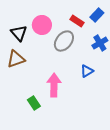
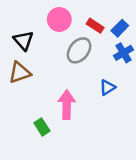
blue rectangle: (97, 15) -> (120, 28), moved
pink circle: (42, 25) -> (59, 19), moved

